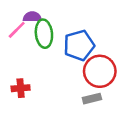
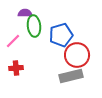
pink line: (17, 30) -> (13, 41), moved
gray rectangle: (92, 99) -> (71, 76), size x1.6

